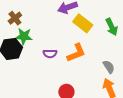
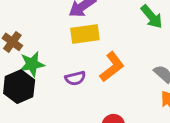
yellow rectangle: (83, 23) -> (85, 34), moved, turned -30

